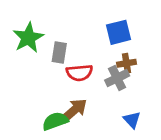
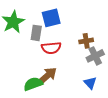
blue square: (118, 32) -> (51, 18), moved
gray cross: (117, 78) -> (95, 56), moved

